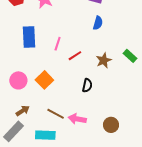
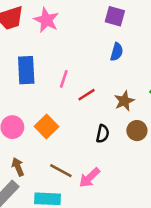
brown arrow: (23, 111) -> (18, 167), turned -80
pink arrow: (77, 119) -> (89, 178), turned -54
brown circle: (111, 125) -> (137, 131), moved

